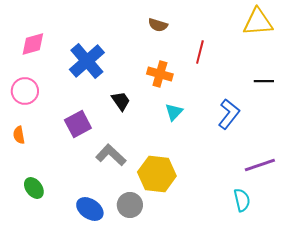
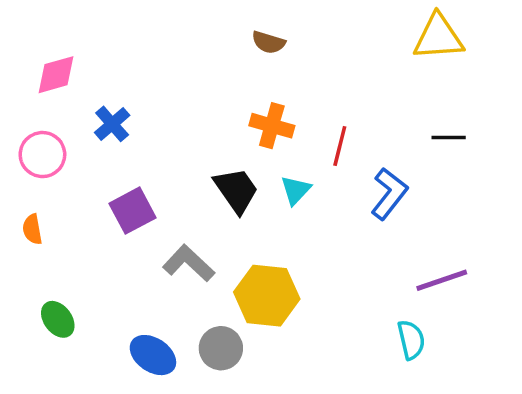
red line: (200, 52) -> (340, 146), moved
blue cross: (87, 61) -> (112, 124), moved, size x0.6
black trapezoid: (121, 101) -> (236, 190), moved, size x1.4

